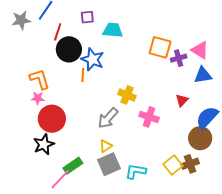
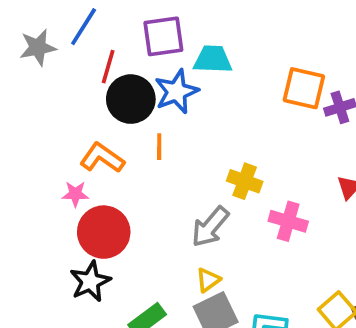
purple square: (87, 17) -> (163, 36), size x1.6
blue star: (92, 59) -> (176, 92), moved, turned 30
orange L-shape: (40, 79) -> (102, 158), moved, turned -35

